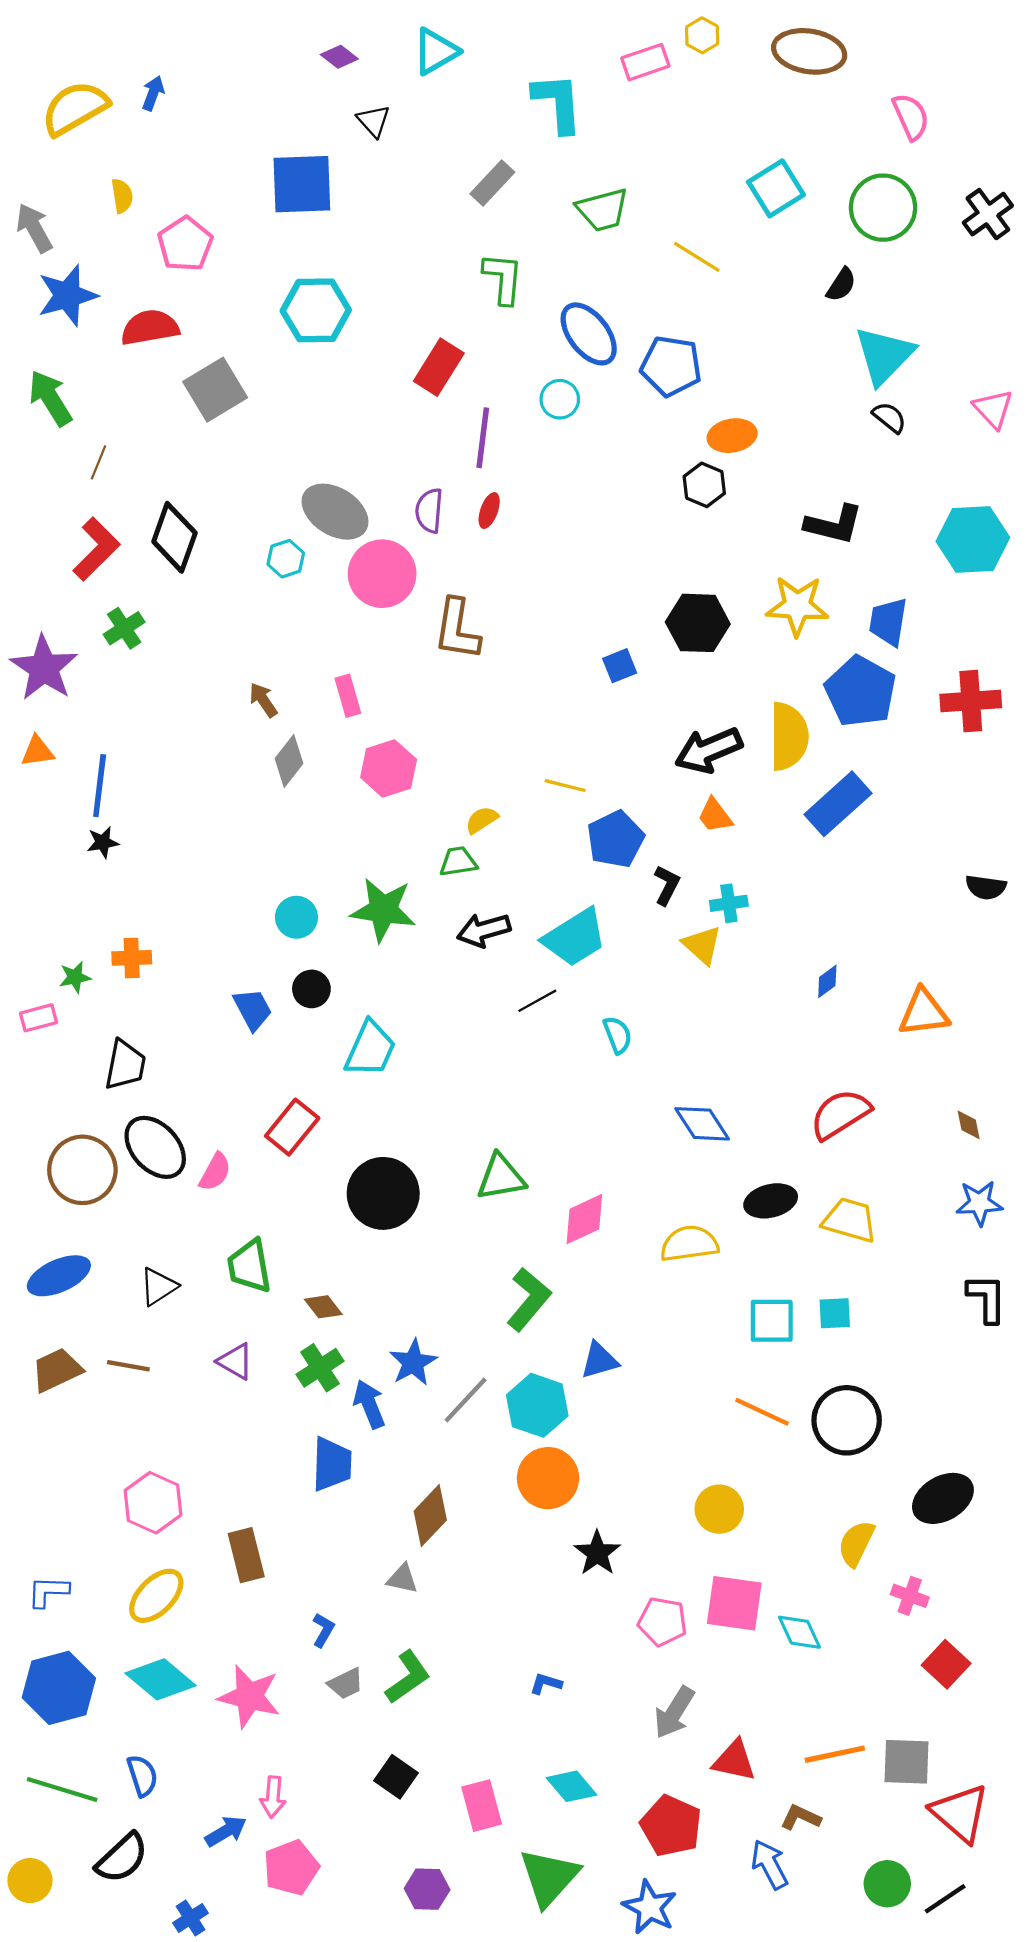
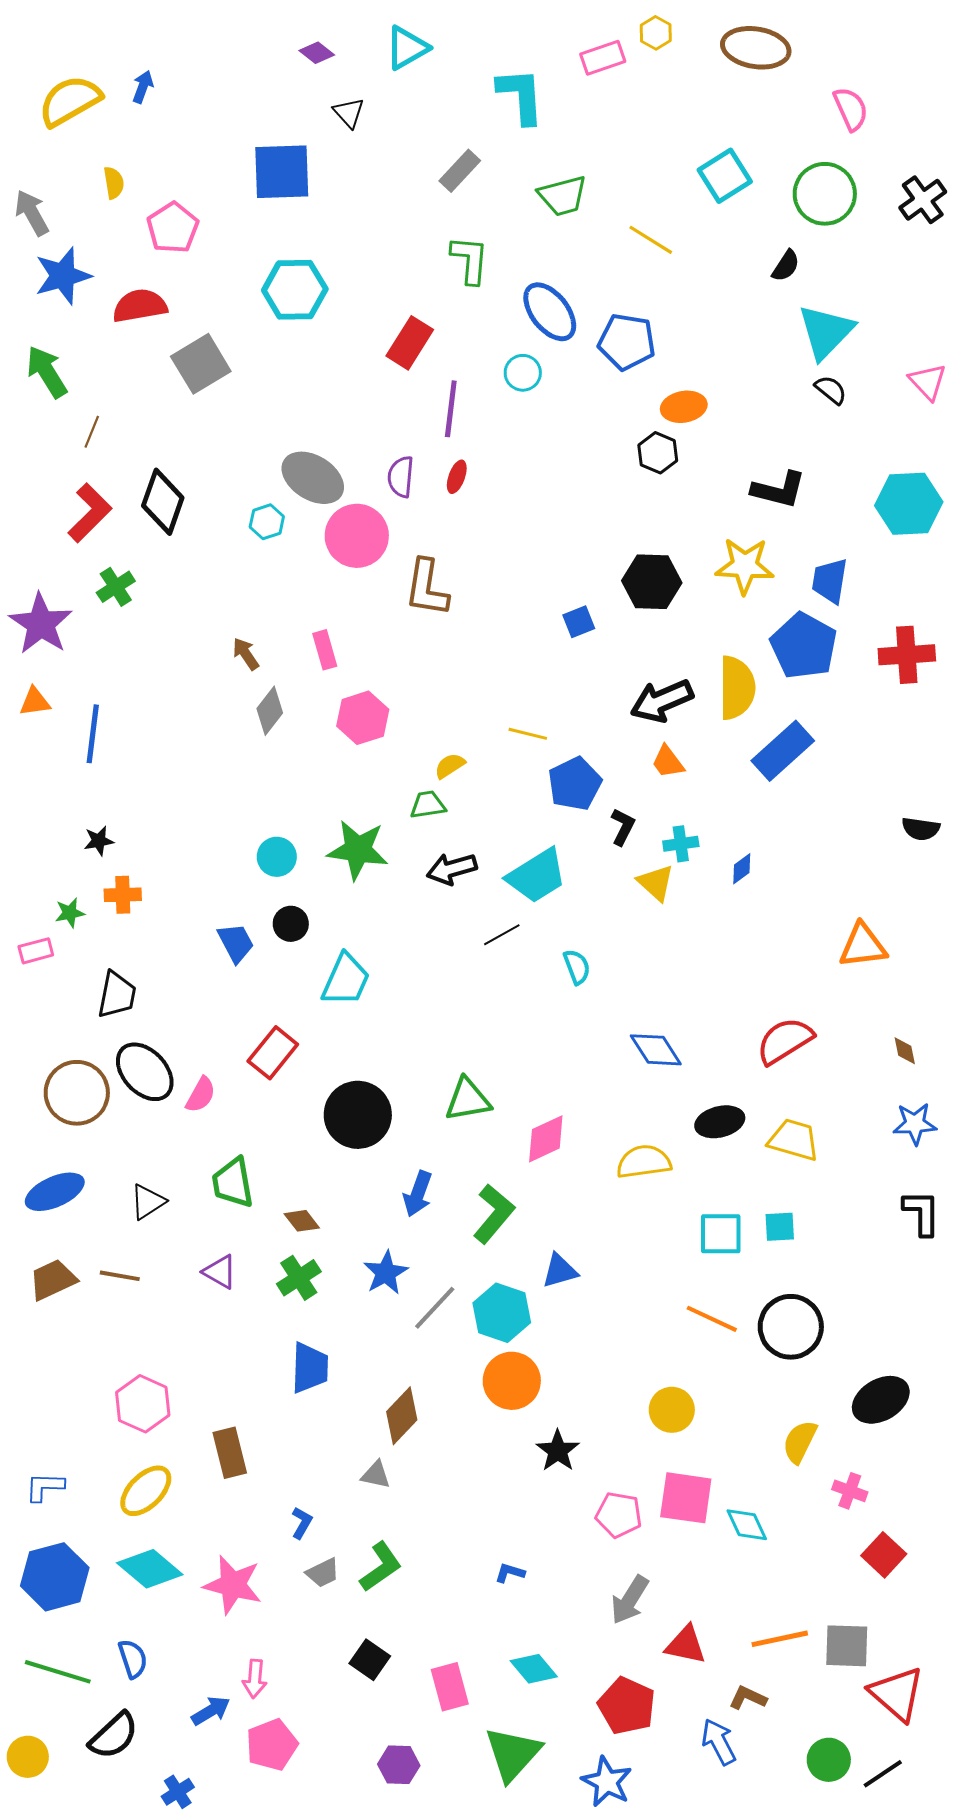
black star: (103, 842) -> (99, 841), moved
blue diamond: (827, 981) -> (742, 869), moved
blue arrow: (369, 1404) -> (418, 1194), moved, turned -138

